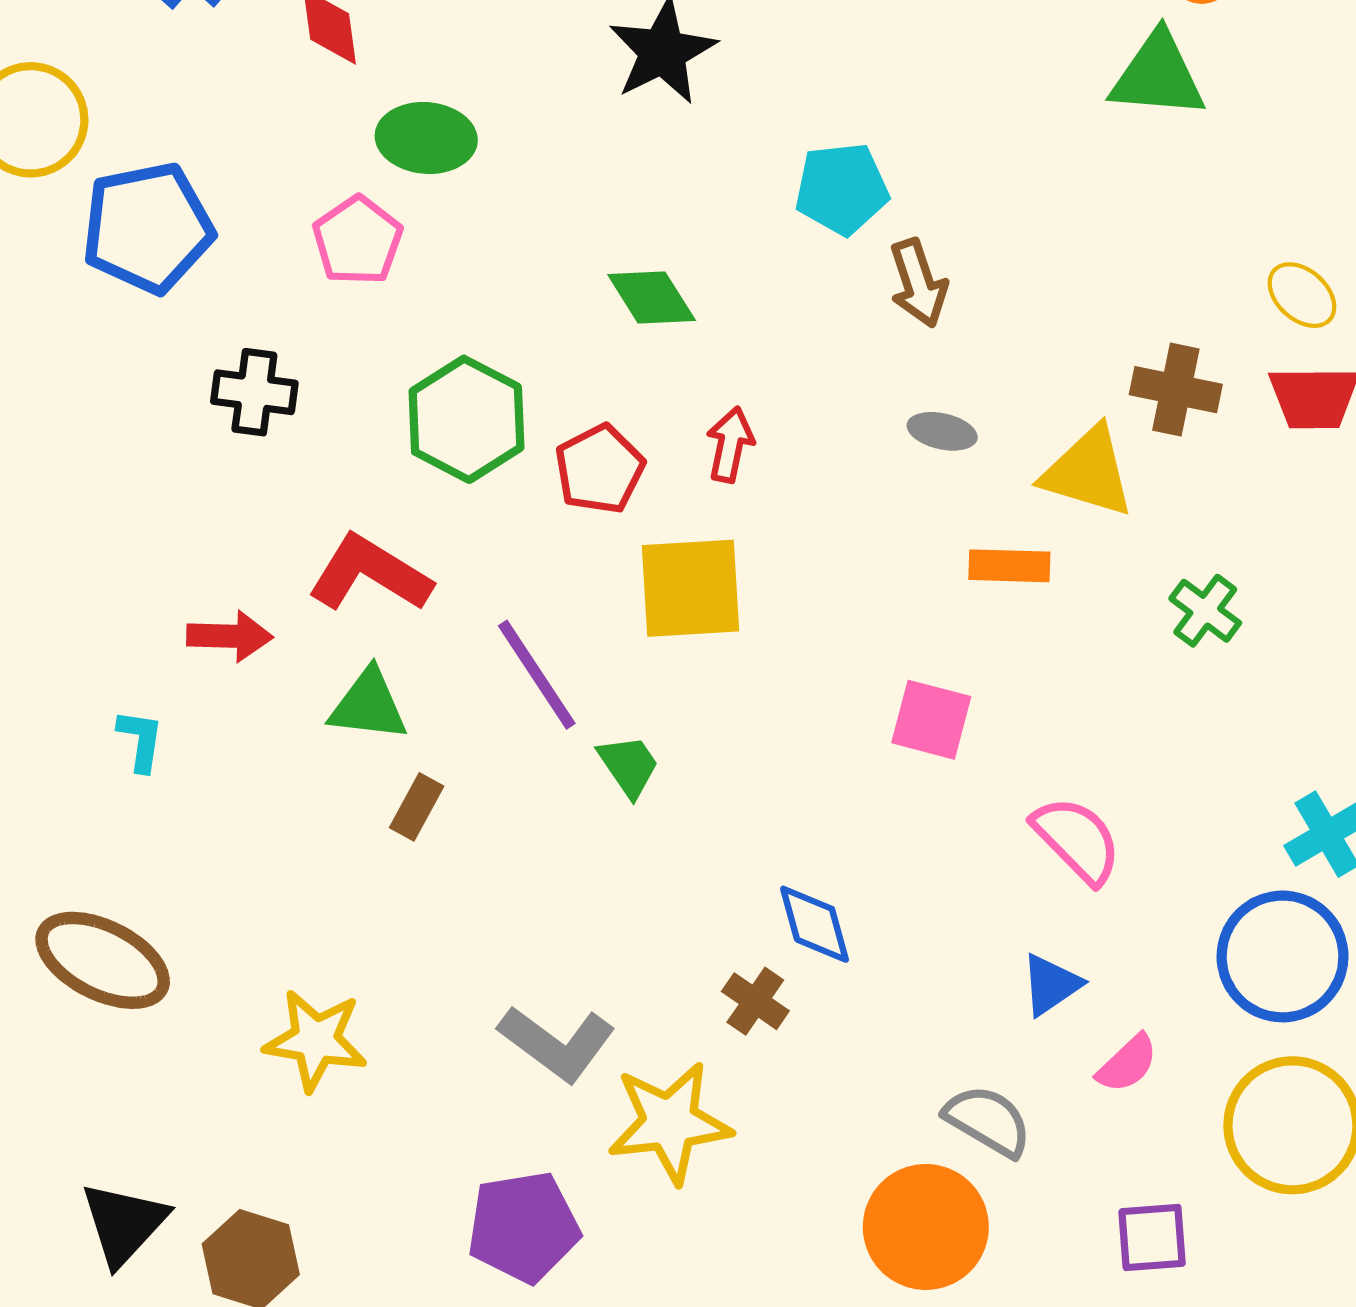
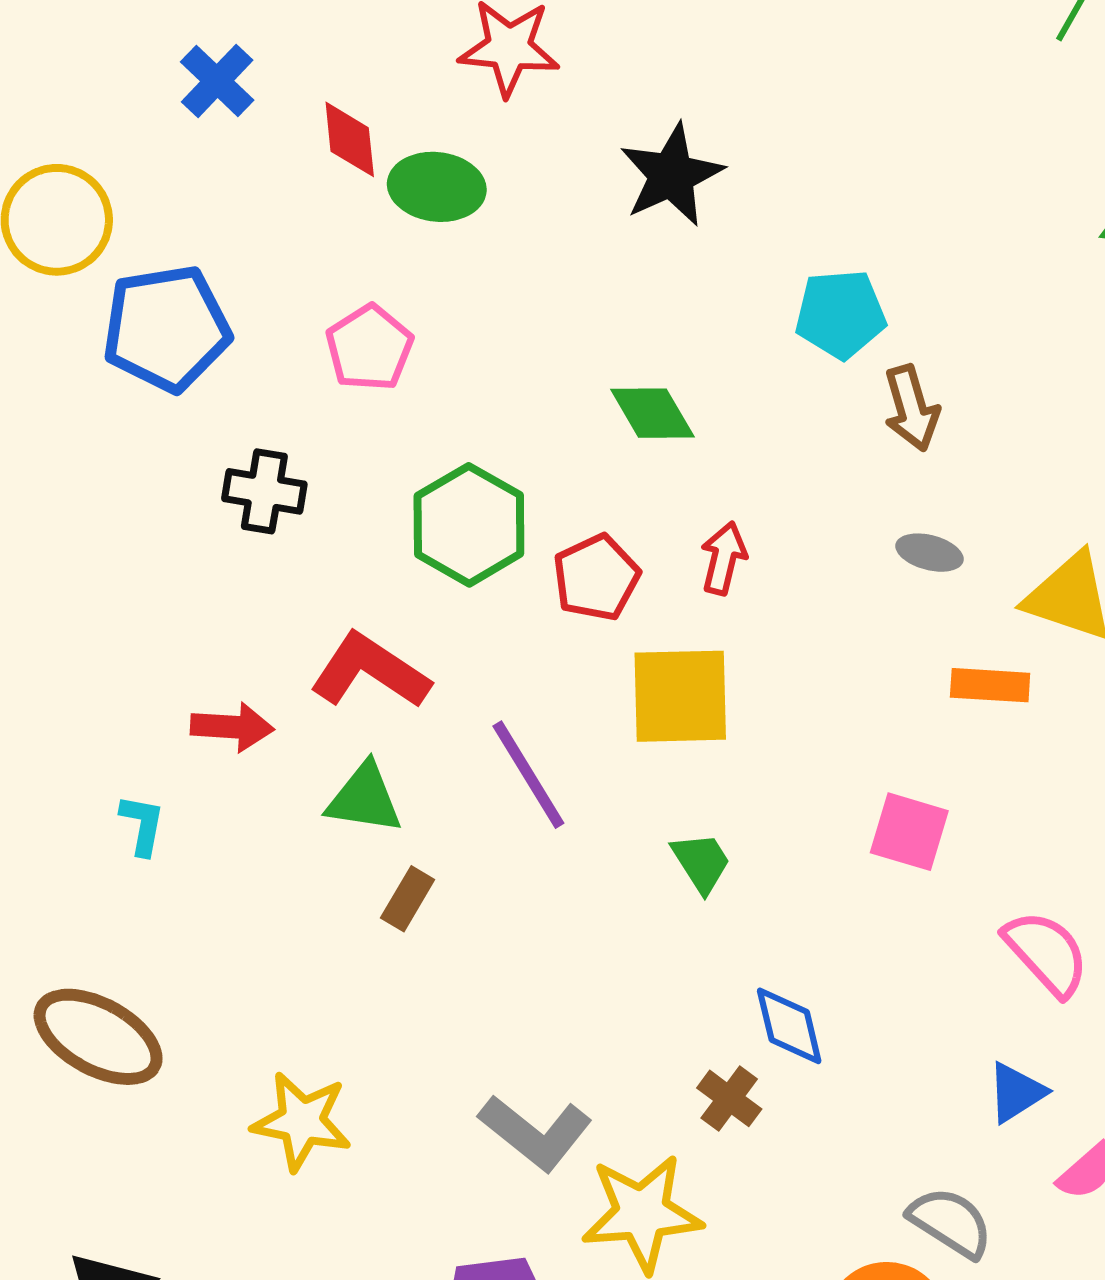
green ellipse: (426, 138) -> (437, 187), moved
green trapezoid: (629, 766) -> (701, 862), moved

